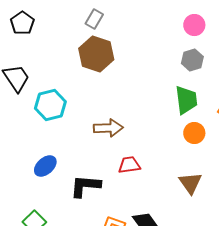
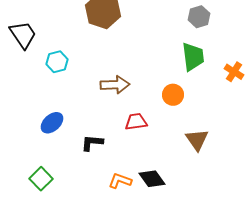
cyan hexagon: (50, 105) -> (57, 62), size x0.7
orange circle: (194, 133) -> (173, 95), moved
black L-shape: (85, 186) -> (92, 143), size x0.7

